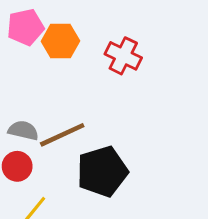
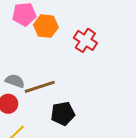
black pentagon: (102, 171) -> (63, 114), size x0.7

